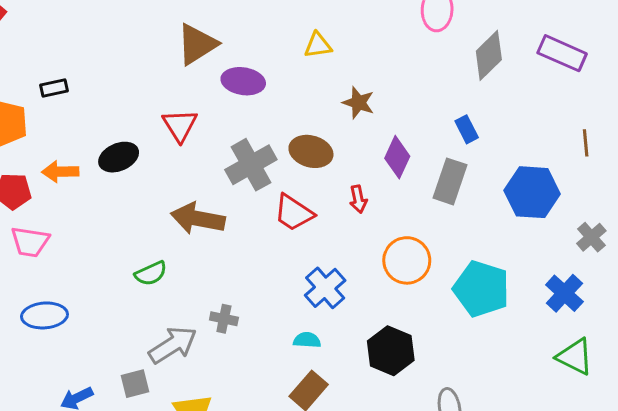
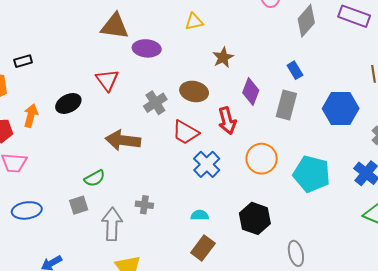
brown triangle: (197, 44) -> (115, 26), turned 44
brown star: (358, 103) -> (223, 57), turned 30
gray cross: (251, 165) -> (155, 103), size x0.7
orange arrow: (60, 172) -> (31, 116), turned 110
red arrow: (358, 199) -> (227, 121), size x1.5
blue cross: (325, 288) -> (207, 164), moved
gray arrow: (173, 345) -> (112, 224), turned -52
gray square: (135, 384) -> (79, 205), moved

